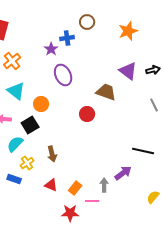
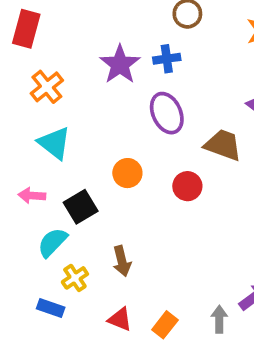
blue cross: (67, 38) -> (167, 59), moved
purple star: (51, 49) -> (120, 64), size x1.5
purple ellipse: (63, 75) -> (167, 113), moved
orange circle: (41, 104) -> (127, 173), moved

